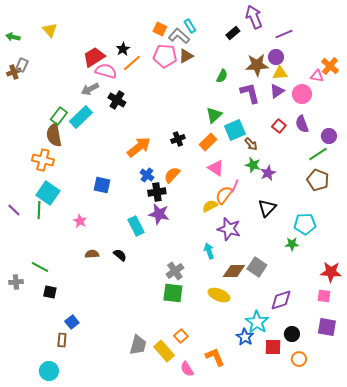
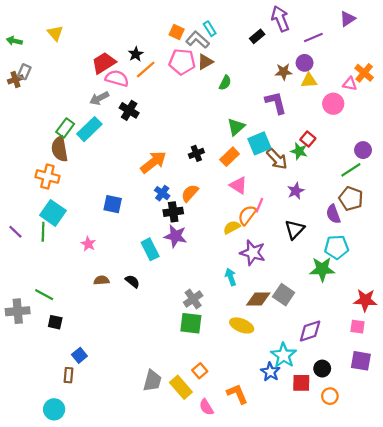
brown star: (257, 65) -> (284, 72), size x0.7
green semicircle: (222, 76) -> (225, 83), moved
purple triangle: (277, 91) -> (348, 19), moved
purple semicircle: (302, 124) -> (333, 214), moved
brown arrow: (251, 144) -> (277, 159), size x1.5
green star: (253, 165) -> (299, 151), moved
green star: (292, 244) -> (322, 269), size x1.6
gray cross: (16, 282) -> (18, 311), size x1.5

